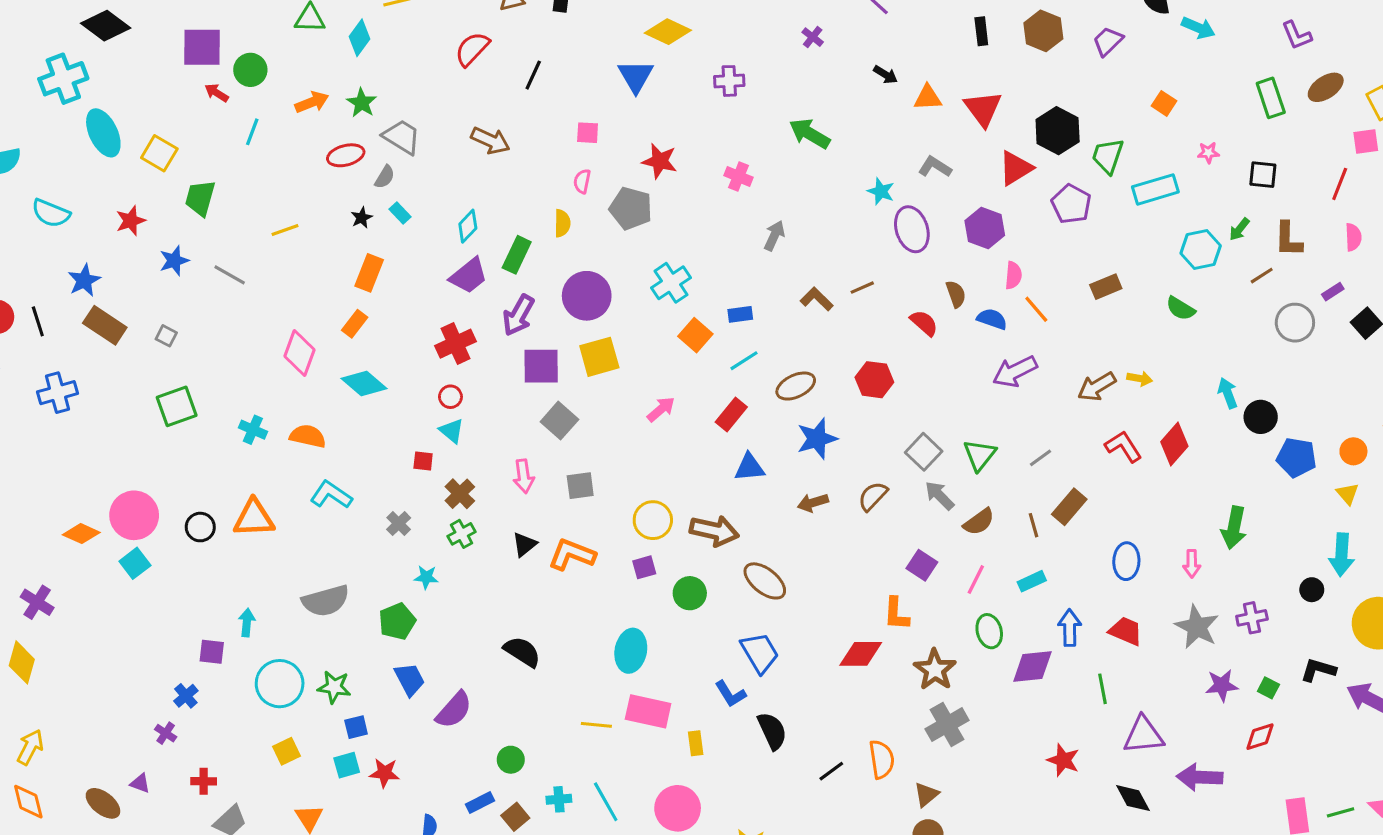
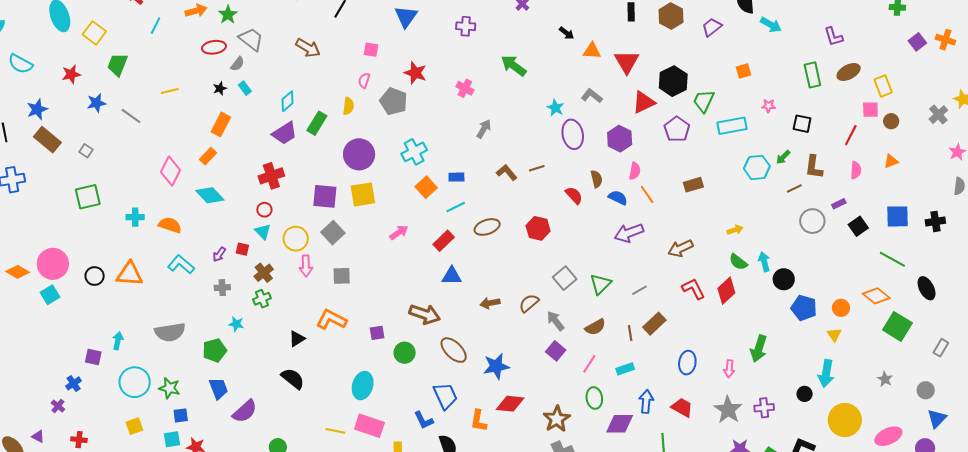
orange square: (1164, 103) -> (744, 71), turned 35
green semicircle: (1181, 309) -> (738, 262), moved
purple arrow: (518, 315) -> (219, 254), moved, size x0.6
yellow arrow: (1140, 379) -> (735, 230), moved, turned -35
cyan cross: (253, 430) -> (135, 217), turned -30
blue star: (817, 439) -> (496, 366), moved
gray arrow: (940, 496) -> (555, 321), moved
yellow circle: (653, 520) -> (296, 239), moved
gray cross: (399, 524) -> (222, 288), turned 35
black triangle: (524, 544) -> (297, 339), moved
orange L-shape: (896, 614) -> (479, 421), moved

